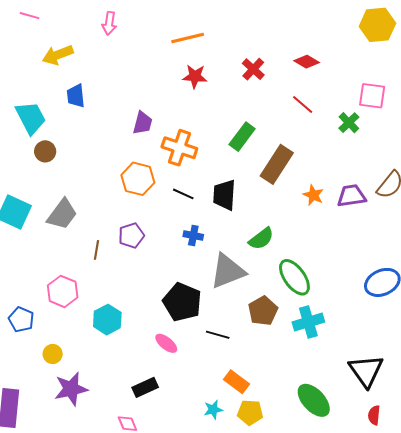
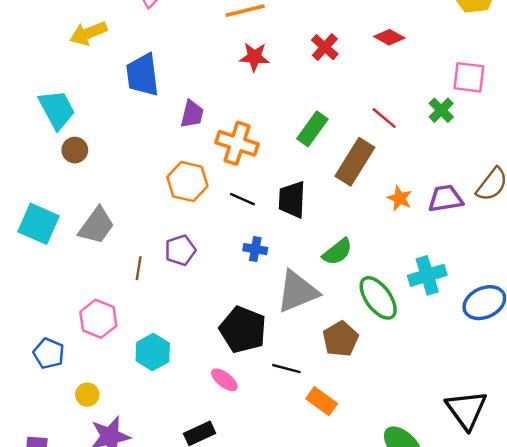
blue trapezoid: (76, 96) -> (143, 75), moved, size x1.5
red line: (303, 104) -> (384, 118), moved
cyan cross: (308, 322) -> (427, 275), moved
orange rectangle: (236, 382) -> (322, 401), moved

